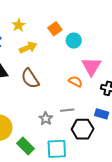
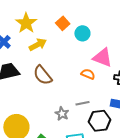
yellow star: (19, 25) -> (26, 23), size x1.5
pink triangle: (91, 66) -> (103, 58), turned -35

